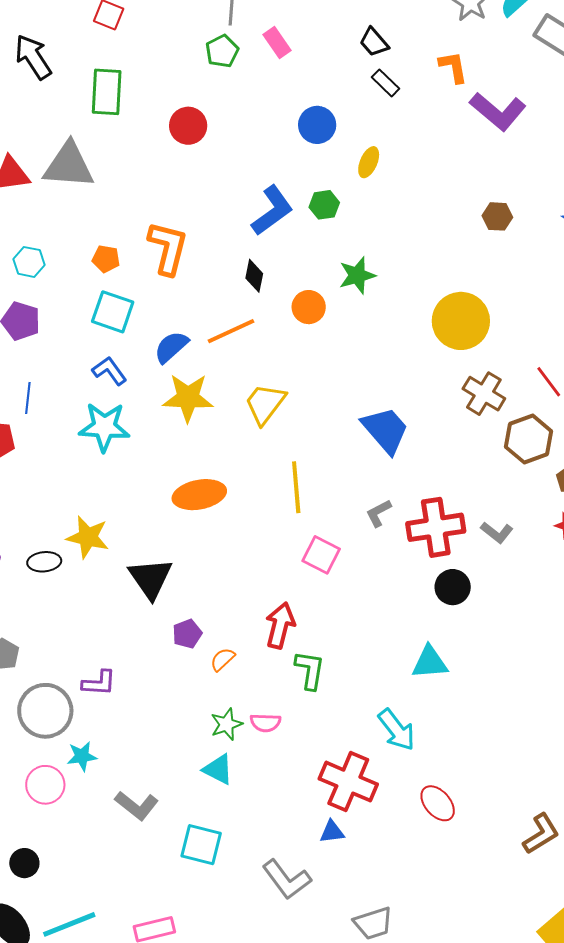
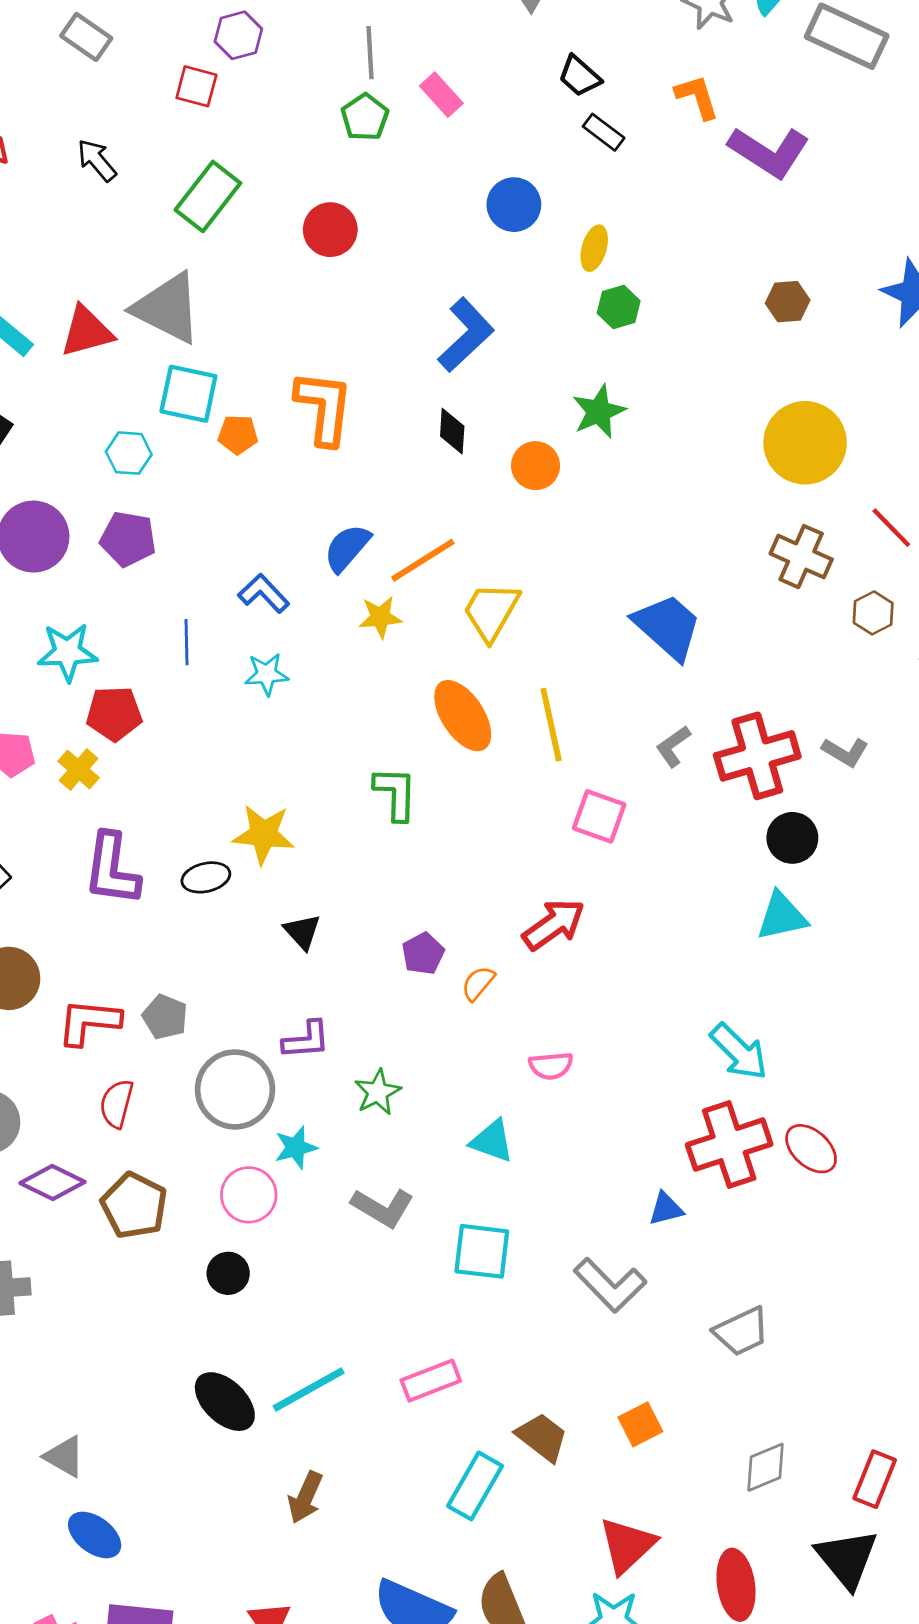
black arrow: (33, 57) -> (97, 160), size x0.7
green rectangle: (107, 92) -> (208, 196), turned 42
gray triangle: (69, 165) -> (167, 308), turned 30
green hexagon: (324, 205) -> (619, 307), moved
cyan square: (113, 312) -> (188, 394), moved
yellow circle: (461, 321) -> (805, 443), moved
orange line: (231, 331) -> (423, 560), moved
blue line: (28, 398) -> (187, 642), moved
yellow star: (188, 398) -> (380, 617), size x0.6
cyan star: (104, 427) -> (267, 674), size x0.6
brown hexagon: (529, 439) -> (873, 613), size x0.6
orange ellipse: (199, 495) -> (463, 716), moved, turned 75
black triangle: (150, 578) -> (302, 932), moved, size x0.6
red arrow: (280, 625) -> (554, 925), turned 48
cyan triangle: (430, 662) -> (782, 916), moved
green L-shape: (310, 670) -> (396, 793), moved
green star: (226, 724) -> (378, 1092), moved
red cross: (348, 782) -> (729, 1145), moved, turned -34
black circle: (24, 863) -> (228, 1273), moved

